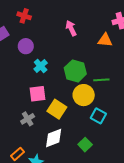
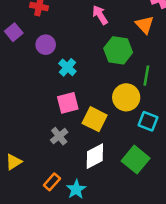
orange triangle: (105, 40) -> (145, 25), turned 49
green hexagon: (75, 71) -> (118, 50), moved
green line: (101, 80) -> (146, 76), turned -70
green square: (85, 145) -> (136, 160), size x1.5

